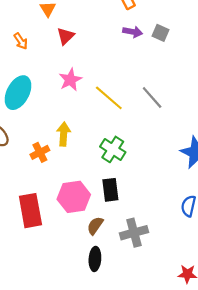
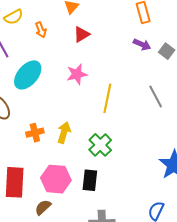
yellow line: (109, 98) -> (107, 98), turned 48
gray line: (152, 98) -> (156, 96), moved
yellow arrow: (64, 134) -> (64, 133), moved
brown semicircle: (95, 226) -> (43, 207), moved

